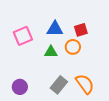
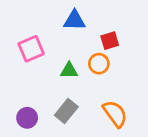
blue triangle: (55, 29) -> (74, 20), moved
gray rectangle: (59, 85) -> (66, 111), moved

